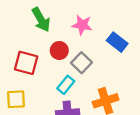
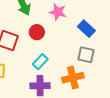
gray square: (81, 63) -> (86, 55), moved, turned -36

